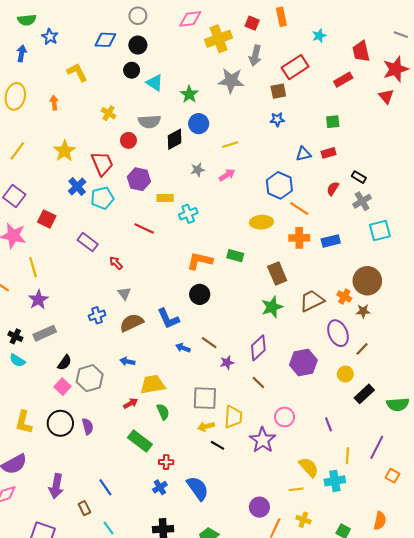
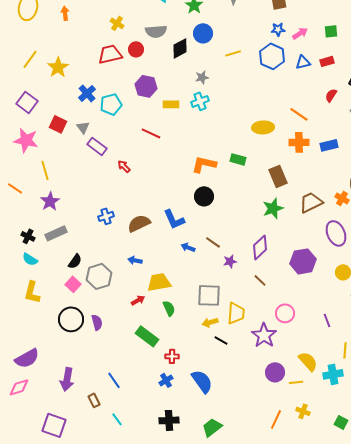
yellow star: (65, 151) -> (58, 67), moved
red trapezoid: (102, 163) -> (110, 54), moved, turned -80
pink arrow: (227, 175) -> (300, 33), moved
blue hexagon: (279, 185) -> (272, 56), moved
cyan cross: (188, 214) -> (200, 101), moved
gray triangle: (124, 293) -> (83, 127), moved
yellow L-shape: (24, 422) -> (32, 292), moved
purple circle: (259, 507) -> (275, 372), moved

